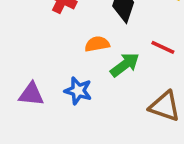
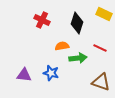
green arrow: (125, 65) -> (78, 58), turned 30

